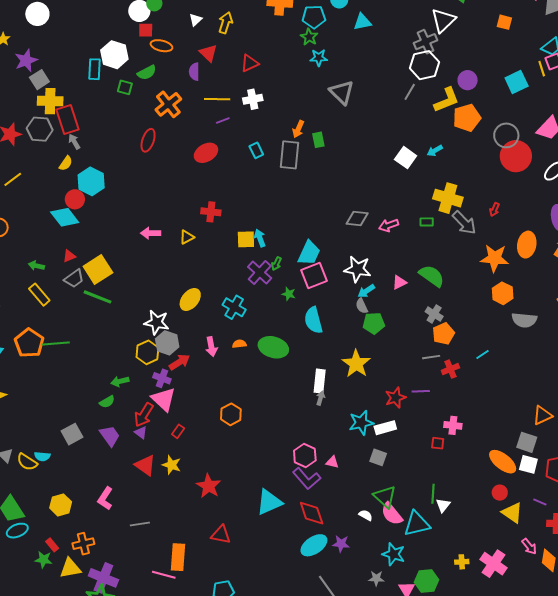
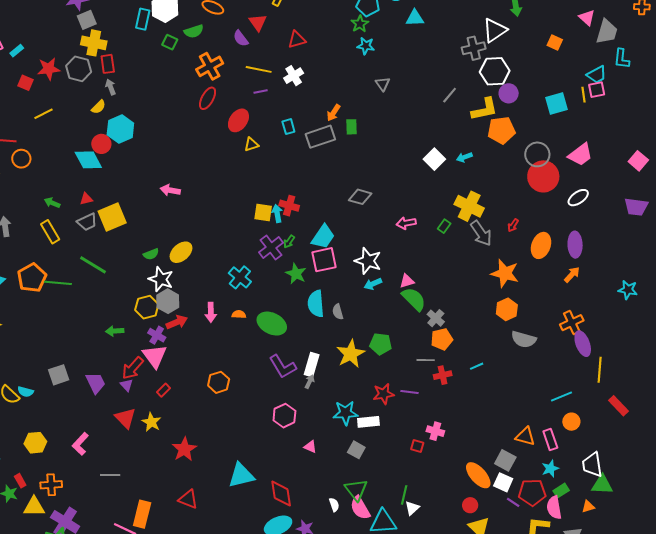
white hexagon: (424, 65) -> (495, 71), moved
purple semicircle: (194, 72) -> (241, 38), turned -48
gray triangle: (342, 92) -> (383, 84), size x0.6
white cross: (253, 99) -> (294, 76), turned -30
red rectangle: (67, 119) -> (108, 64), size x0.7
red ellipse: (148, 140) -> (208, 98), moved
red ellipse: (206, 153) -> (238, 120), turned -35
gray rectangle: (289, 155) -> (320, 137), turned 56
red cross: (211, 212) -> (289, 206), moved
gray diamond: (357, 219) -> (360, 197), moved
green rectangle: (427, 222) -> (444, 226), turned -64
yellow triangle: (187, 237) -> (251, 144), moved
orange ellipse: (527, 245) -> (541, 245), moved
green semicircle: (432, 276) -> (414, 299), moved
green star: (289, 294) -> (296, 274), size x1.5
green line: (97, 297) -> (93, 265), moved
yellow ellipse: (190, 299) -> (181, 252), moved
gray semicircle: (362, 306) -> (338, 312), moved
green pentagon: (374, 323) -> (381, 344), moved
green semicircle: (107, 402) -> (151, 254), moved
orange triangle: (542, 415) -> (525, 436), turned 30
pink hexagon: (305, 456) -> (284, 416), moved
purple L-shape: (307, 479) -> (283, 367), moved
purple line: (540, 502) -> (513, 502), moved
white semicircle: (366, 515) -> (334, 505), turned 32

